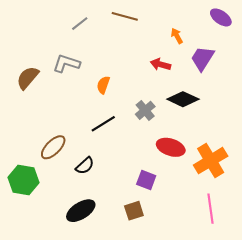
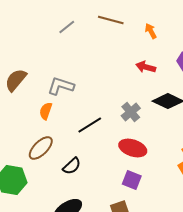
orange arrow: (177, 36) -> (151, 31), moved
gray L-shape: (66, 63) -> (61, 86), moved
orange semicircle: (103, 85) -> (46, 111), moved
red ellipse: (171, 147) -> (133, 148), moved

